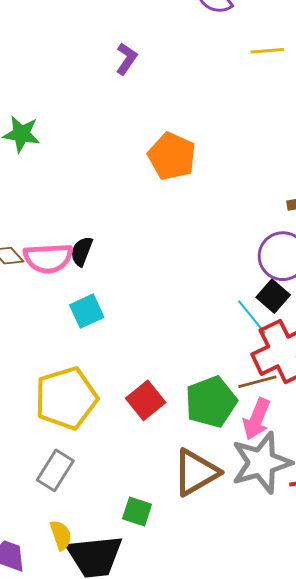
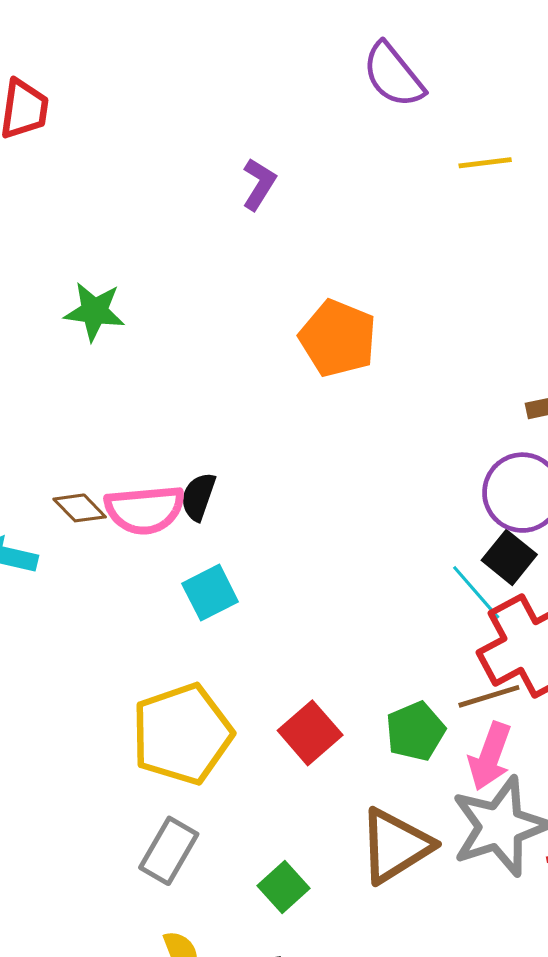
green pentagon: (211, 402) -> (415, 731), size x0.7
green square: (137, 512) -> (284, 887), moved, turned 32

